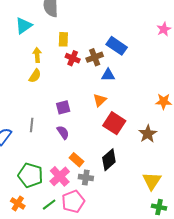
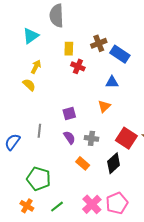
yellow arrow: (37, 55) -> (36, 67), moved, turned 32
brown cross: (95, 57) -> (99, 43), moved
yellow semicircle: (35, 76) -> (29, 85), moved, turned -80
red square: (114, 123) -> (126, 138), moved
pink cross: (60, 176) -> (92, 204), moved
gray cross: (86, 178) -> (91, 138), moved
pink pentagon: (73, 202) -> (117, 203), moved

